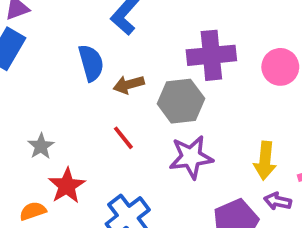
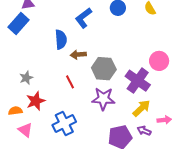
purple cross: (211, 55) -> (138, 81), moved, turned 30
yellow arrow: (265, 161) -> (142, 108), turned -150

